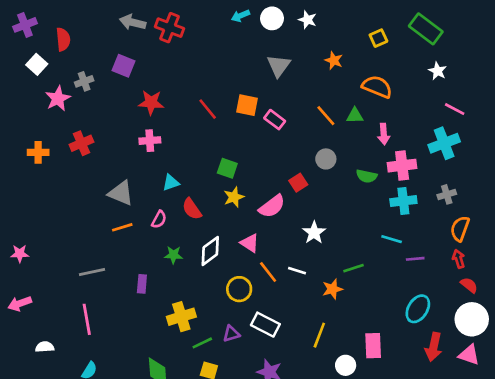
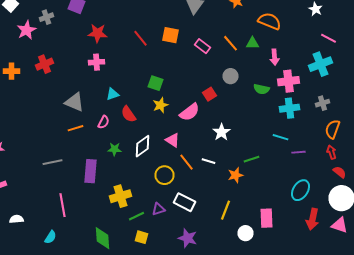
pink rectangle: (275, 120) -> (202, 46), moved
purple rectangle: (142, 284) -> (90, 171), size x1.6
pink line: (87, 319) -> (62, 205), moved

